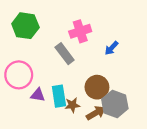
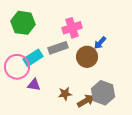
gray rectangle: (65, 54) -> (58, 48), turned -72
brown circle: (97, 87) -> (87, 57), moved
cyan rectangle: (59, 96) -> (33, 58), moved, turned 66

